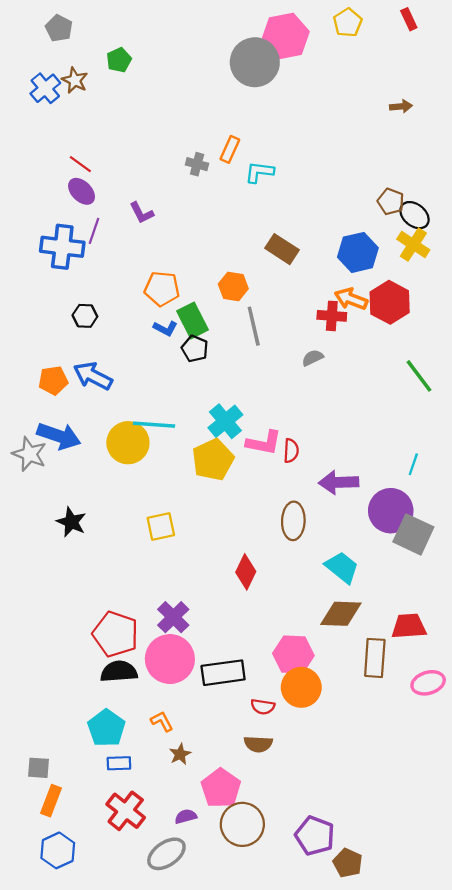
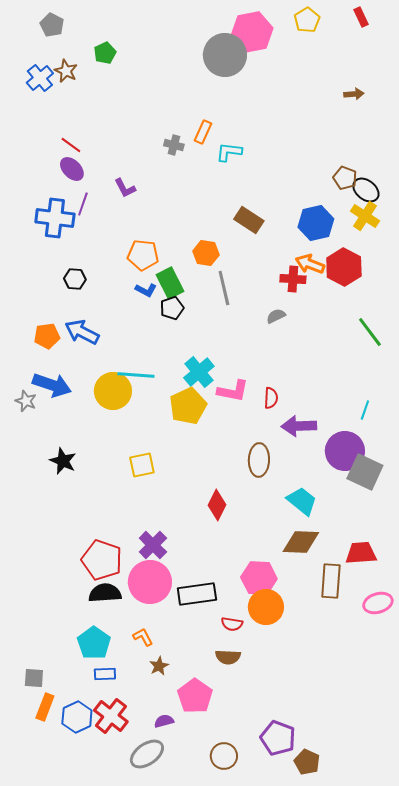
black pentagon: (195, 349) -> (172, 308), turned 30
red semicircle: (291, 451) -> (271, 398), moved
gray star: (29, 454) -> (26, 401), size x0.7
brown circle: (242, 824) -> (224, 756), moved, size x0.7
blue hexagon: (58, 850) -> (77, 717), moved

